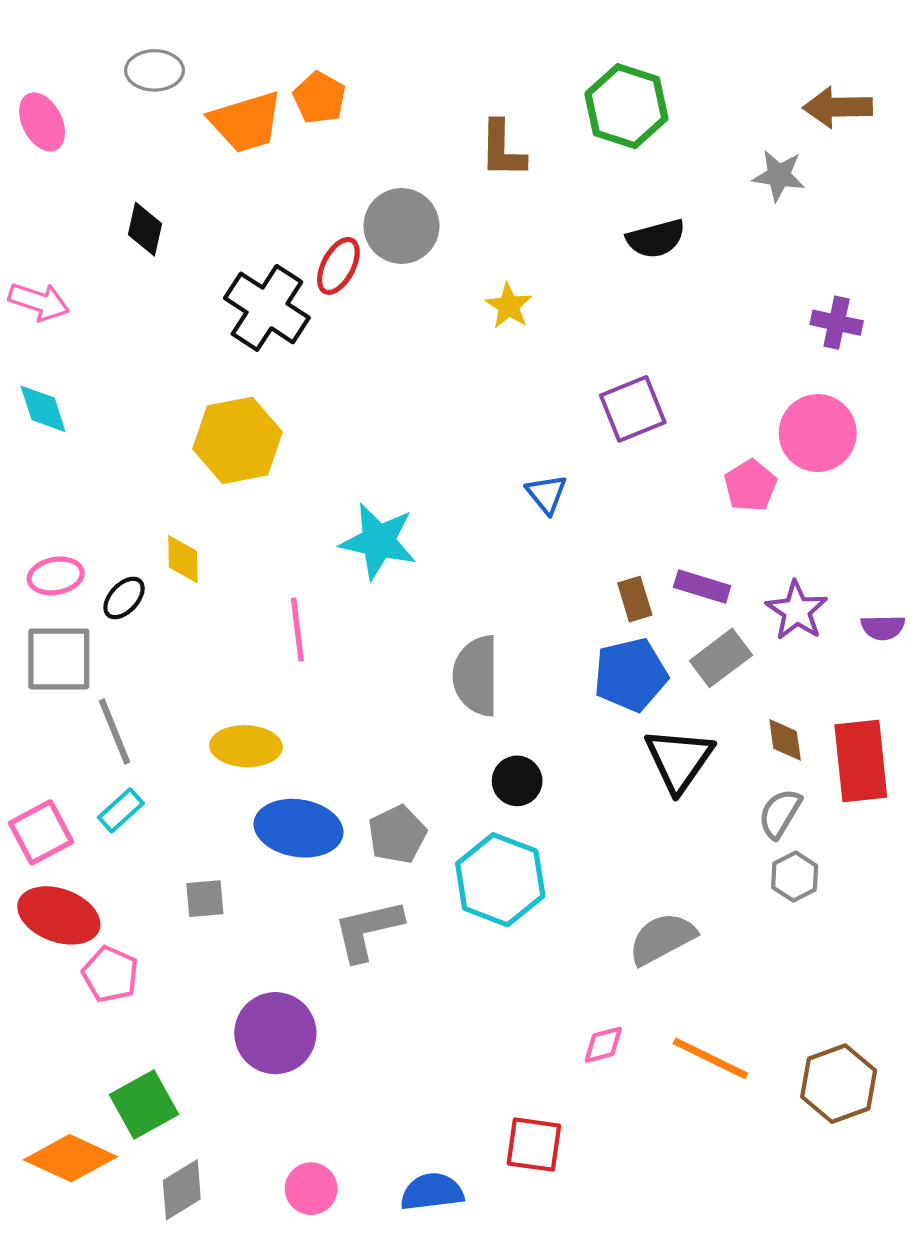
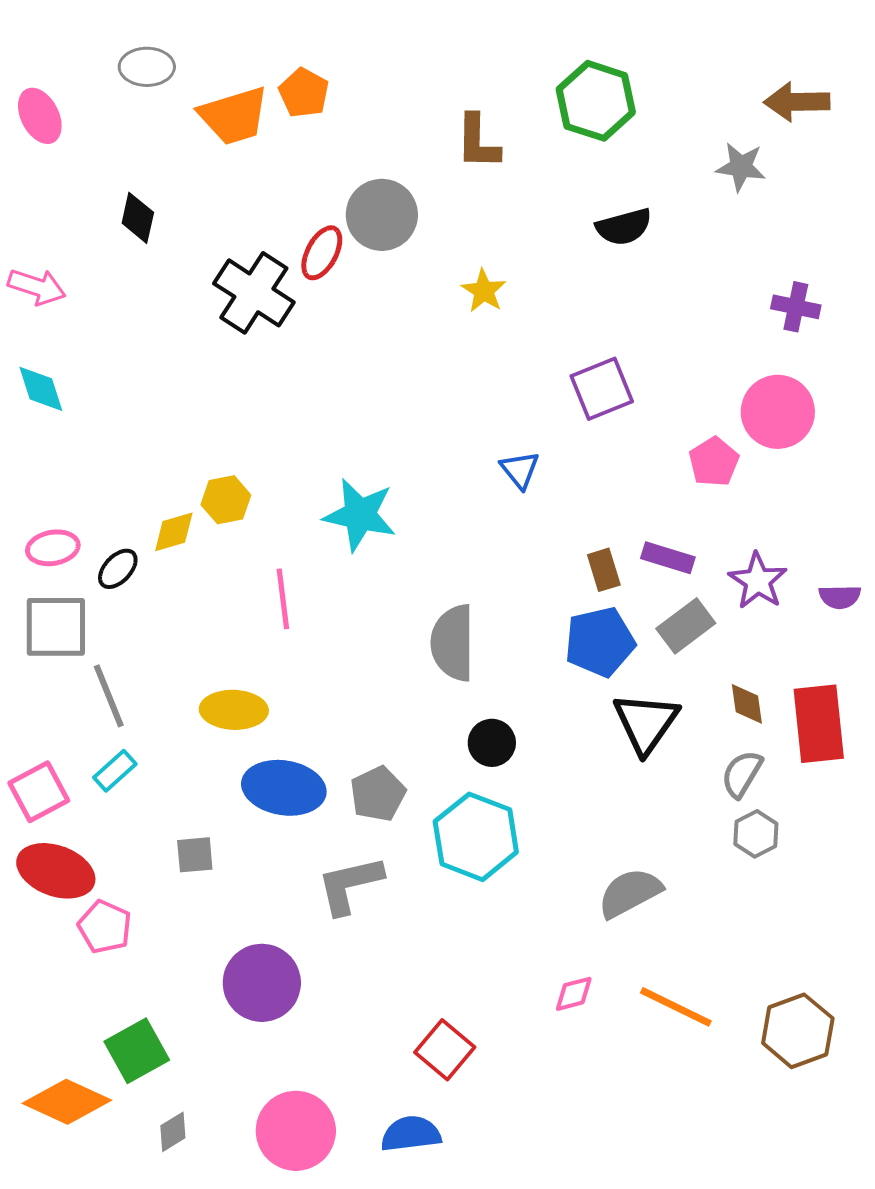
yellow hexagon: (238, 440) -> (226, 500), moved, size x0.6
yellow diamond: (183, 559) -> (174, 532), turned 75
red square: (534, 1145) -> (445, 1050), moved, turned 32
pink circle: (311, 1189) -> (296, 1131), size x1.6
gray diamond: (182, 1190) -> (173, 1132), size x0.7

